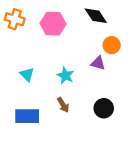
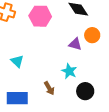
purple triangle: (98, 63) -> (75, 44), moved
cyan star: (65, 76) -> (69, 71), moved

